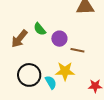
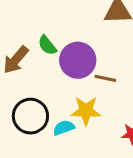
purple circle: (59, 39) -> (78, 60), size x1.5
cyan semicircle: (51, 82) -> (64, 128), turned -80

